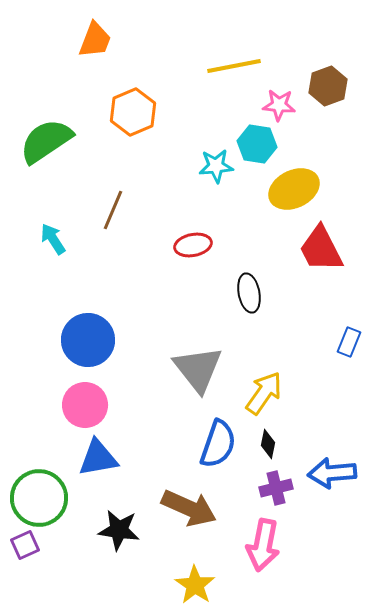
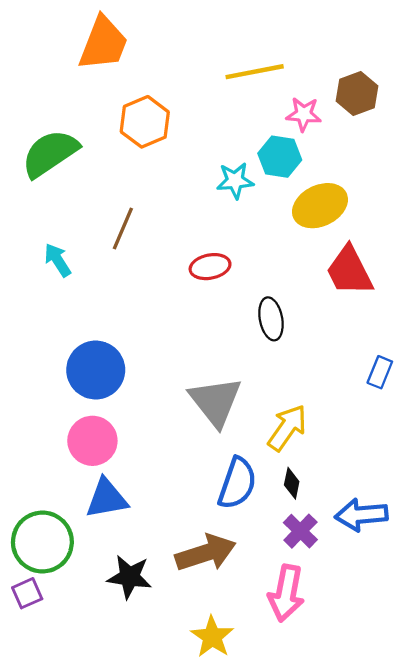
orange trapezoid: (95, 40) -> (103, 43), size x1.4
purple cross: (276, 488) -> (300, 531), turned -32
brown arrow: (189, 508) -> (206, 553), turned -42

